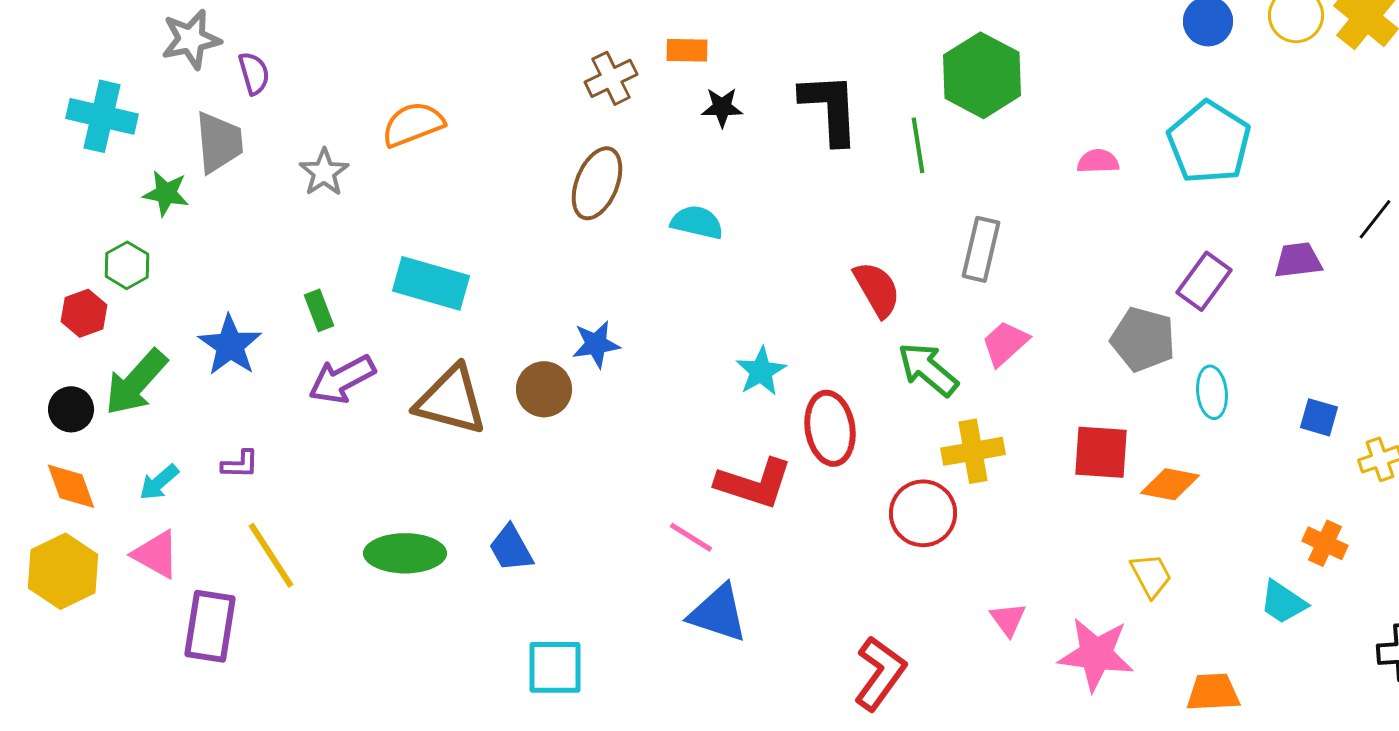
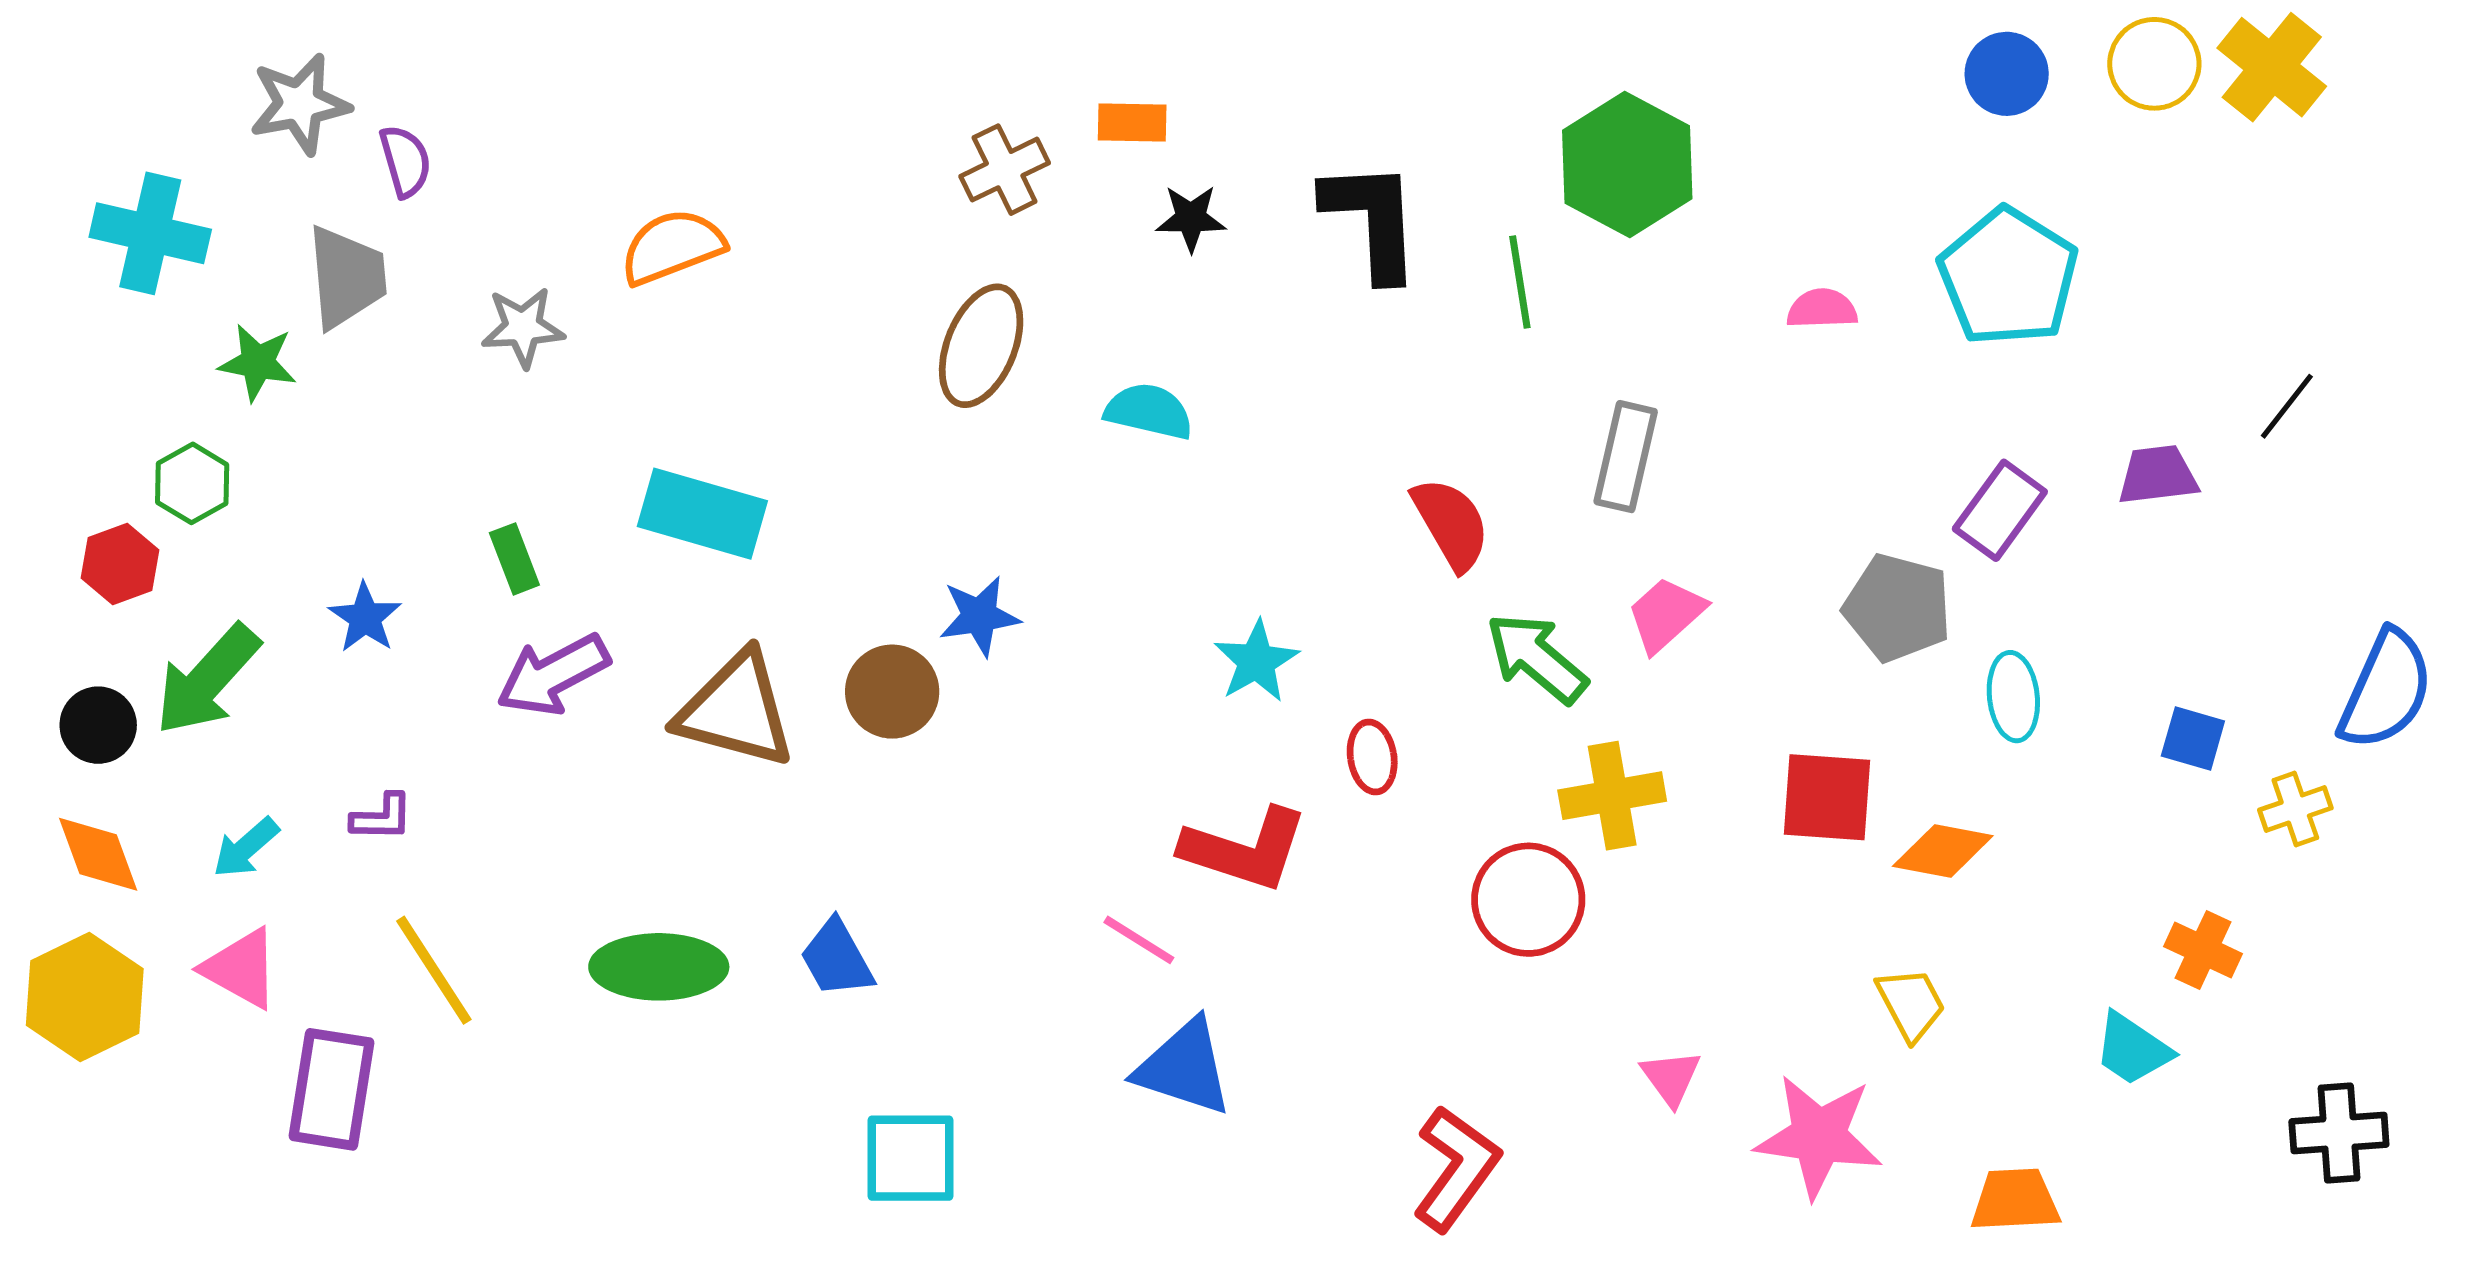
gray star: (324, 172) -> (523, 327), turned 30
blue star: (230, 345) -> (365, 618), size x0.7
red ellipse: (830, 428) -> (1372, 757), size x0.6

